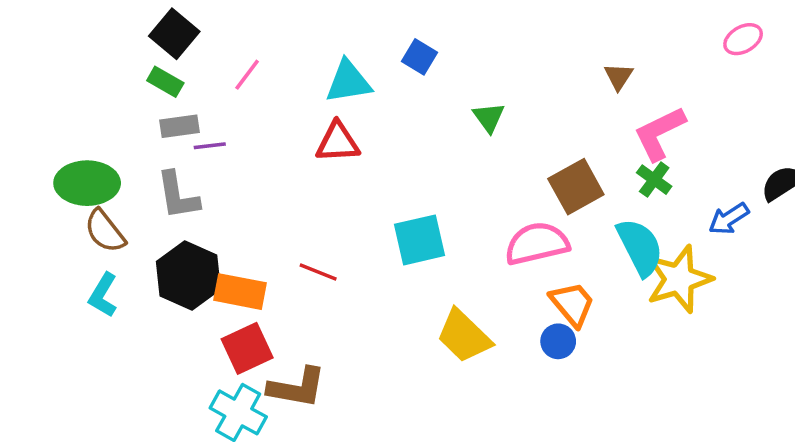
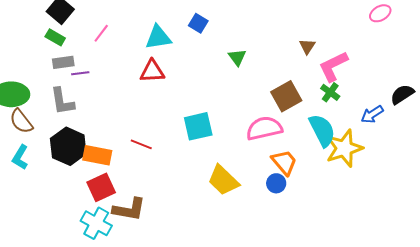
brown triangle: (619, 76) -> (307, 46), moved

